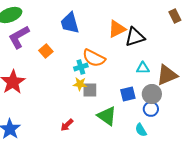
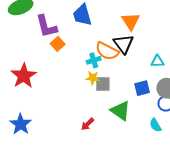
orange triangle: (117, 29) -> (131, 21), turned -36
purple L-shape: (19, 37) -> (46, 26), moved, turned -75
black triangle: (135, 37) -> (124, 44), moved, turned -50
red arrow: (67, 125) -> (87, 124), moved

